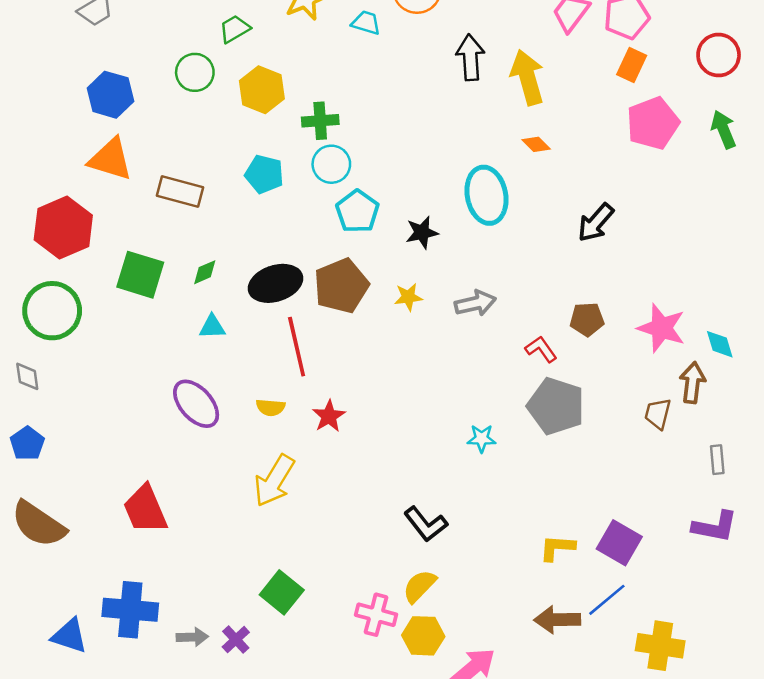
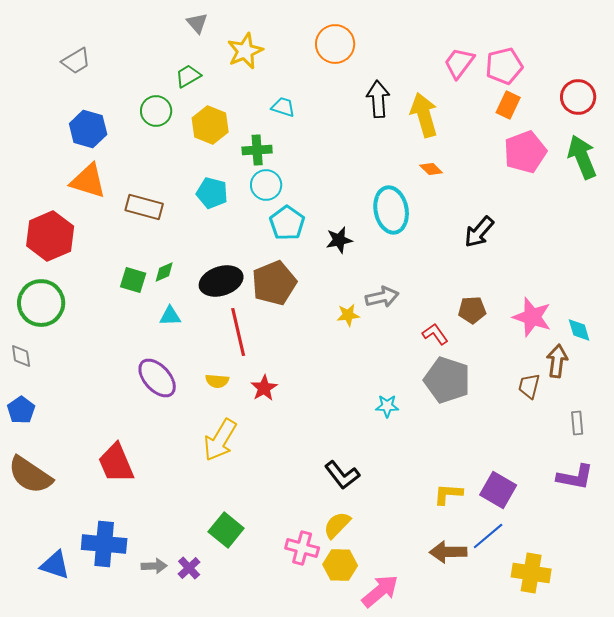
cyan trapezoid: (366, 23) -> (283, 107), moved
green arrow: (723, 129) -> (582, 157), size x1.4
green square: (140, 275) -> (133, 280), moved, size x0.7
yellow star: (408, 297) -> (348, 315), moved

